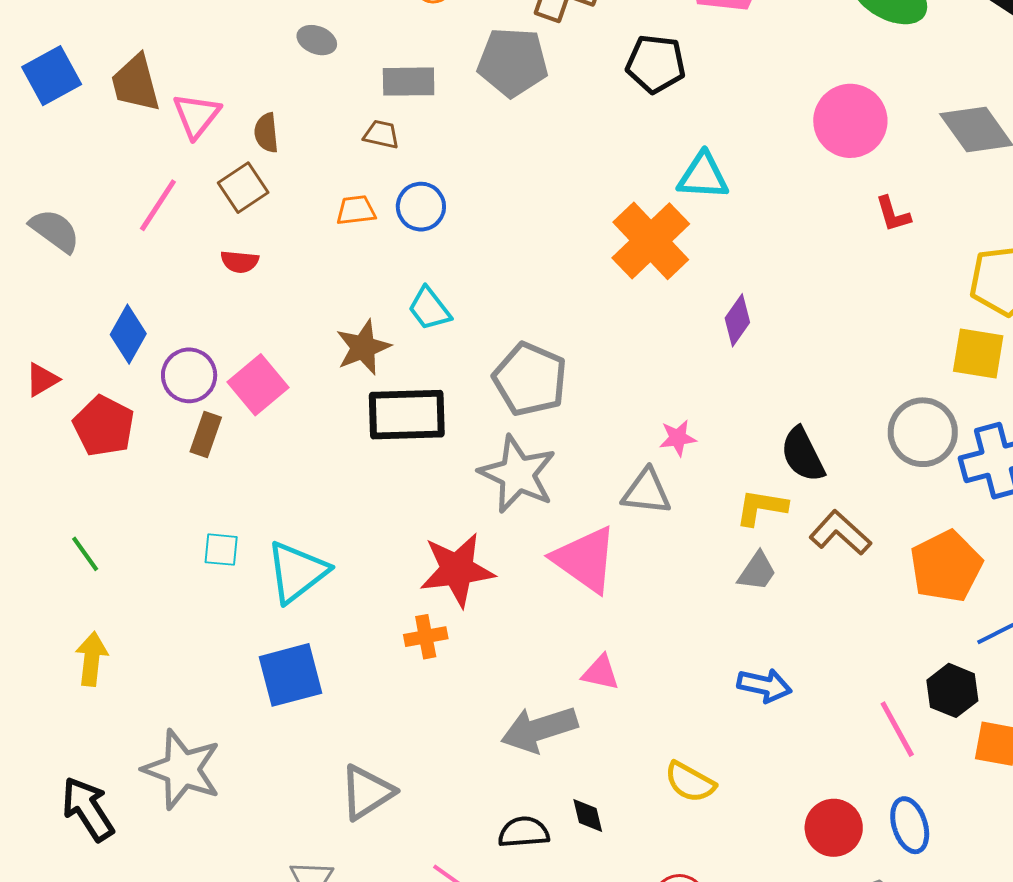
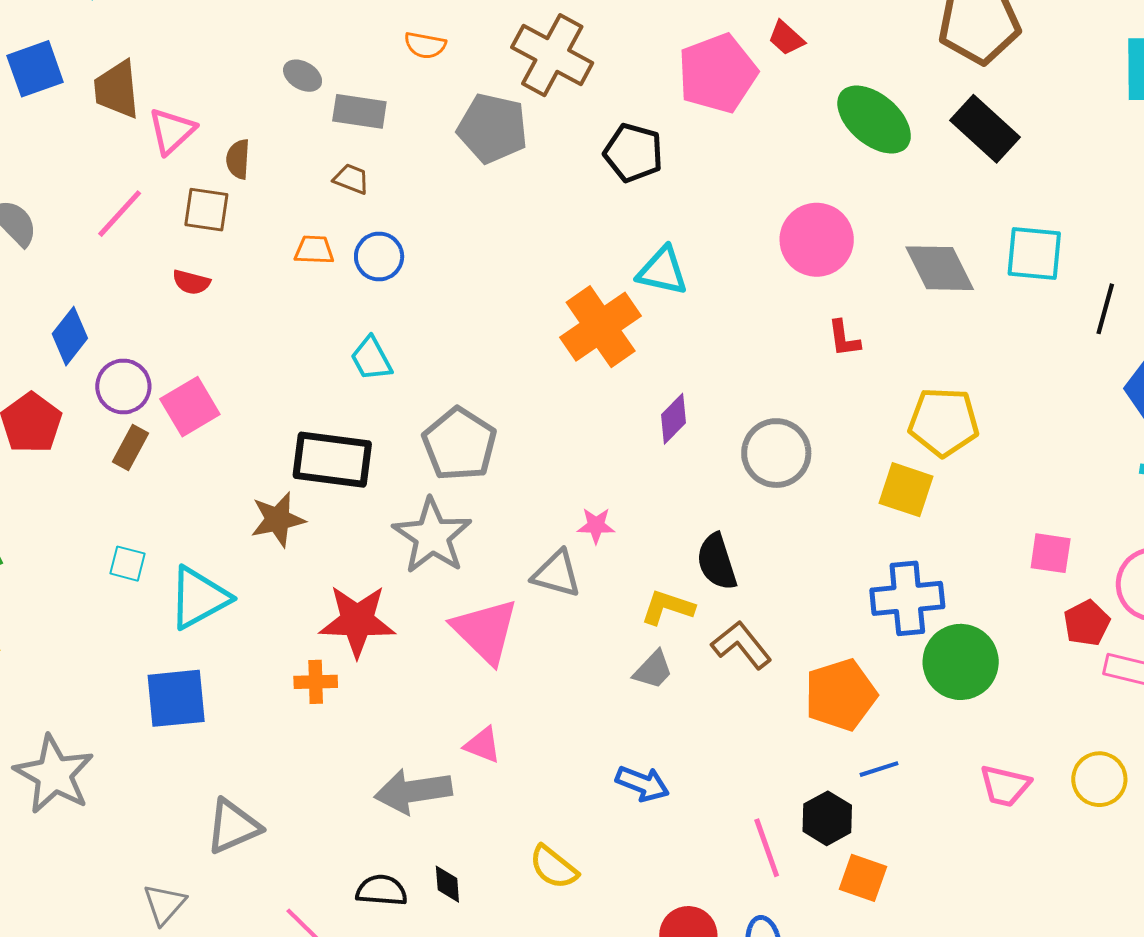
gray rectangle: (409, 82) -> (359, 111), moved
brown square: (243, 188) -> (206, 210), turned 33
brown star: (363, 347) -> (278, 519), moved
gray circle: (923, 432) -> (776, 453), moved

